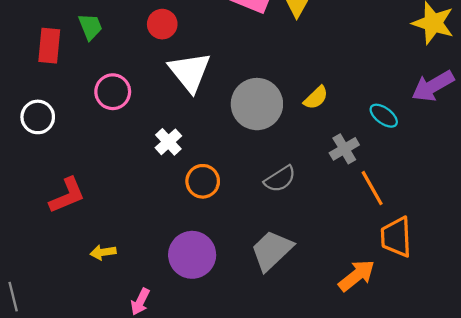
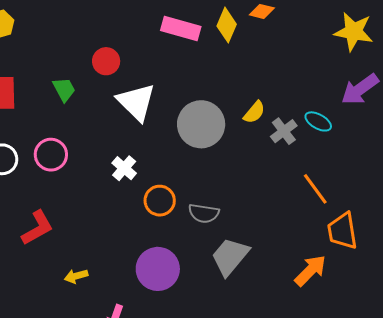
green trapezoid: (90, 27) -> (64, 89), moved
pink circle: (113, 92) -> (51, 155), moved
gray cross: (344, 149) -> (284, 131), moved
gray semicircle: (280, 179) -> (204, 213), moved, turned 48

